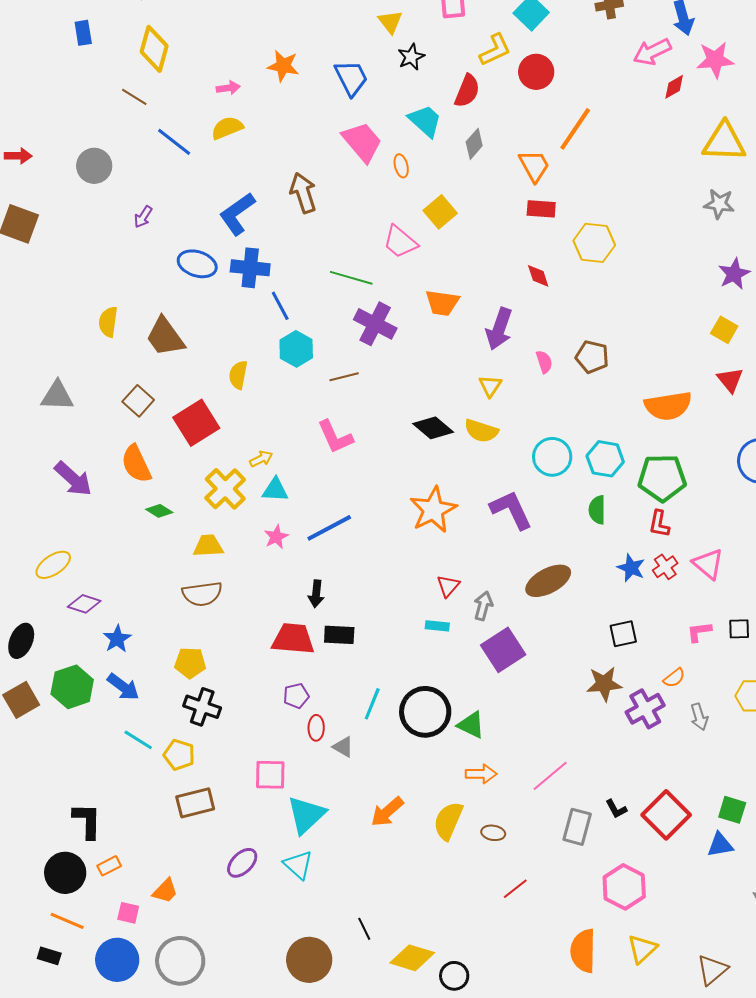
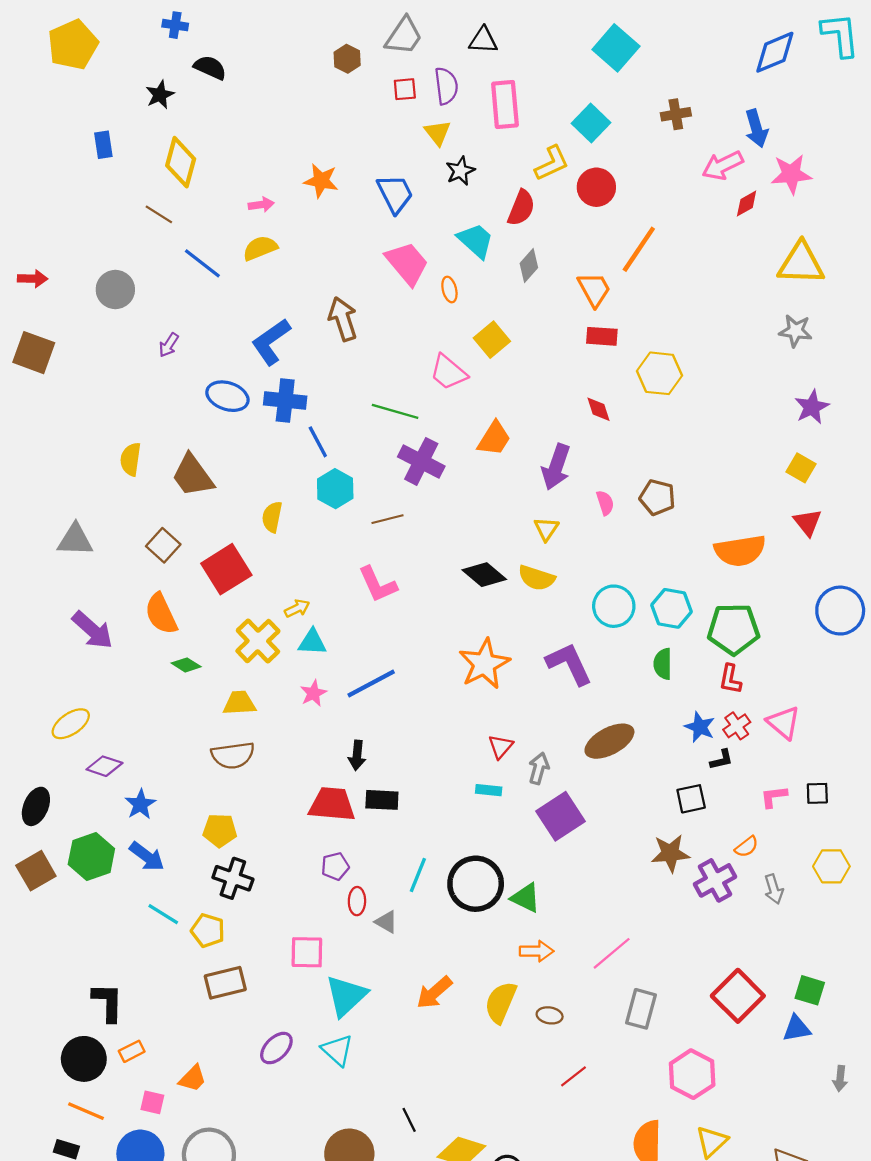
orange trapezoid: (442, 303) -> (494, 439), turned -66
black L-shape: (616, 809) -> (722, 760), moved, turned -75

